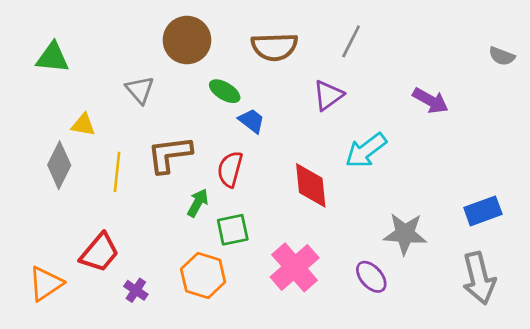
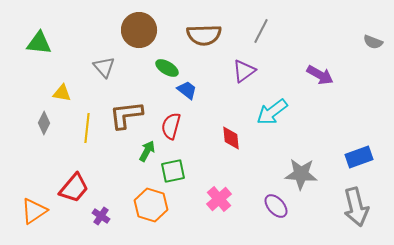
gray diamond: (59, 165) -> (44, 123), size x0.7
red diamond: (311, 185) -> (231, 138), size x0.7
pink cross: (295, 267) -> (219, 199), size x0.7

